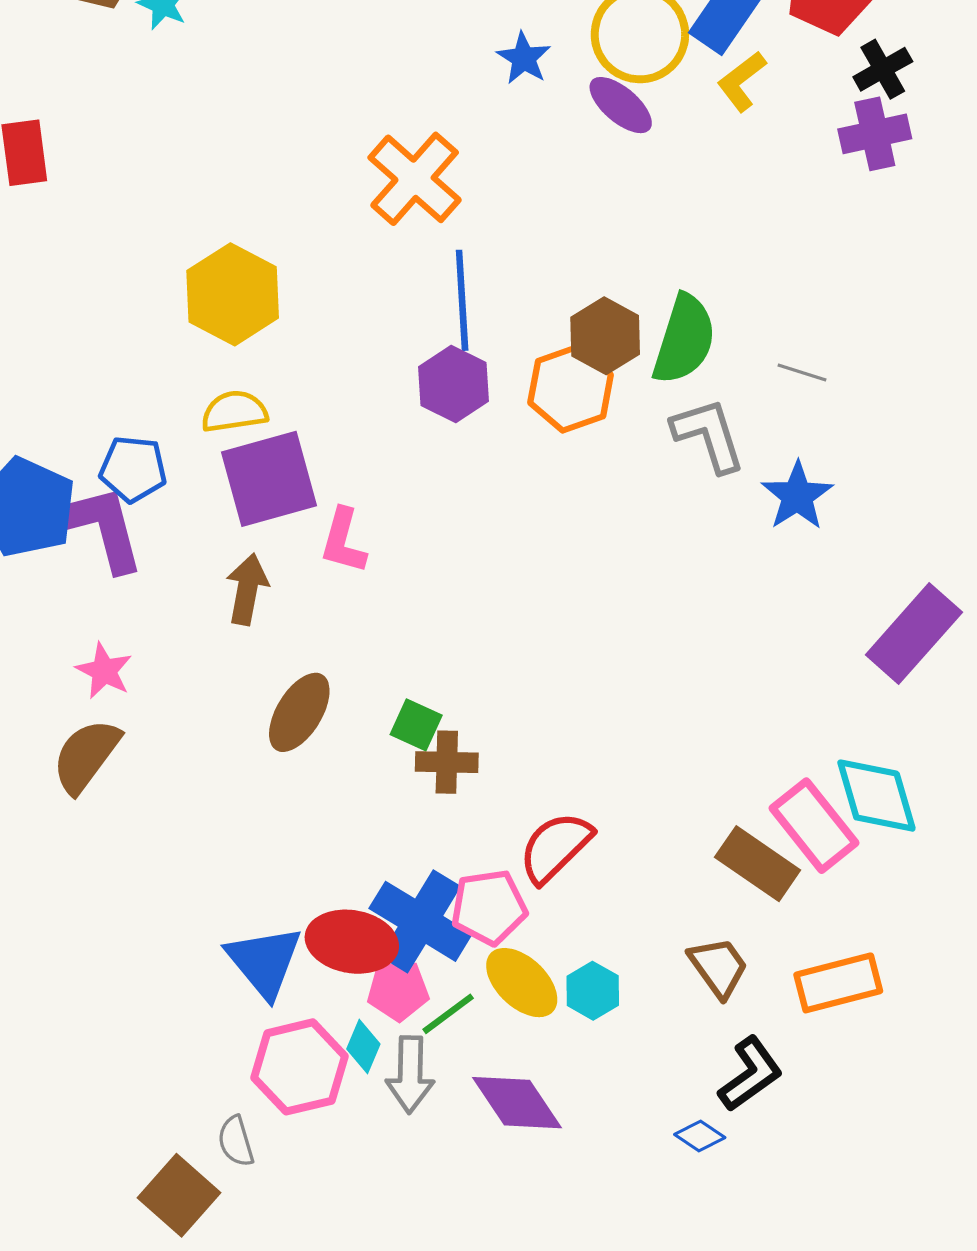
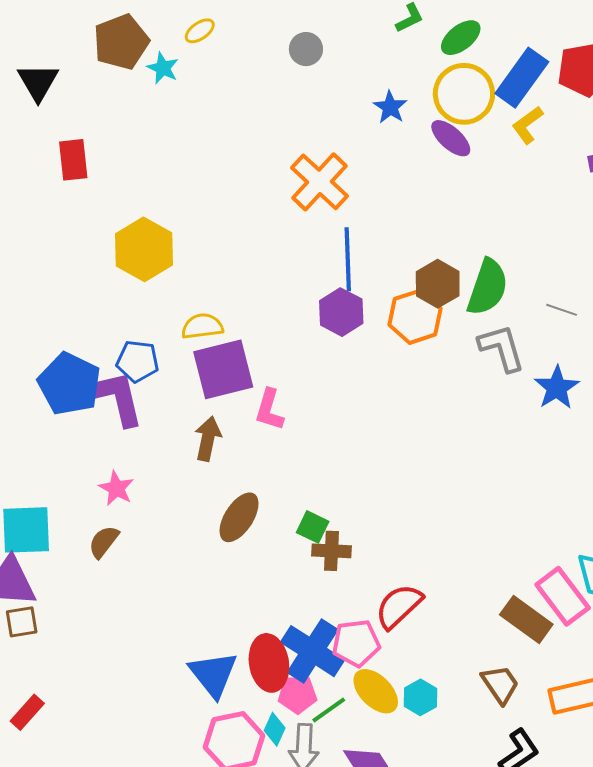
yellow hexagon: (233, 294) -> (144, 249), moved
brown semicircle: (86, 756) -> (104, 542), size x0.7
red ellipse: (352, 942) -> (269, 663), turned 70

